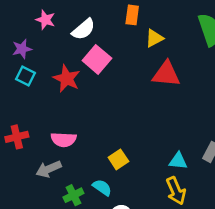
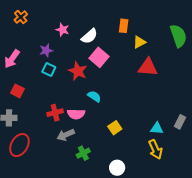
red cross: (17, 137) -> (55, 113), moved
cyan semicircle: (102, 187) -> (94, 96), moved

